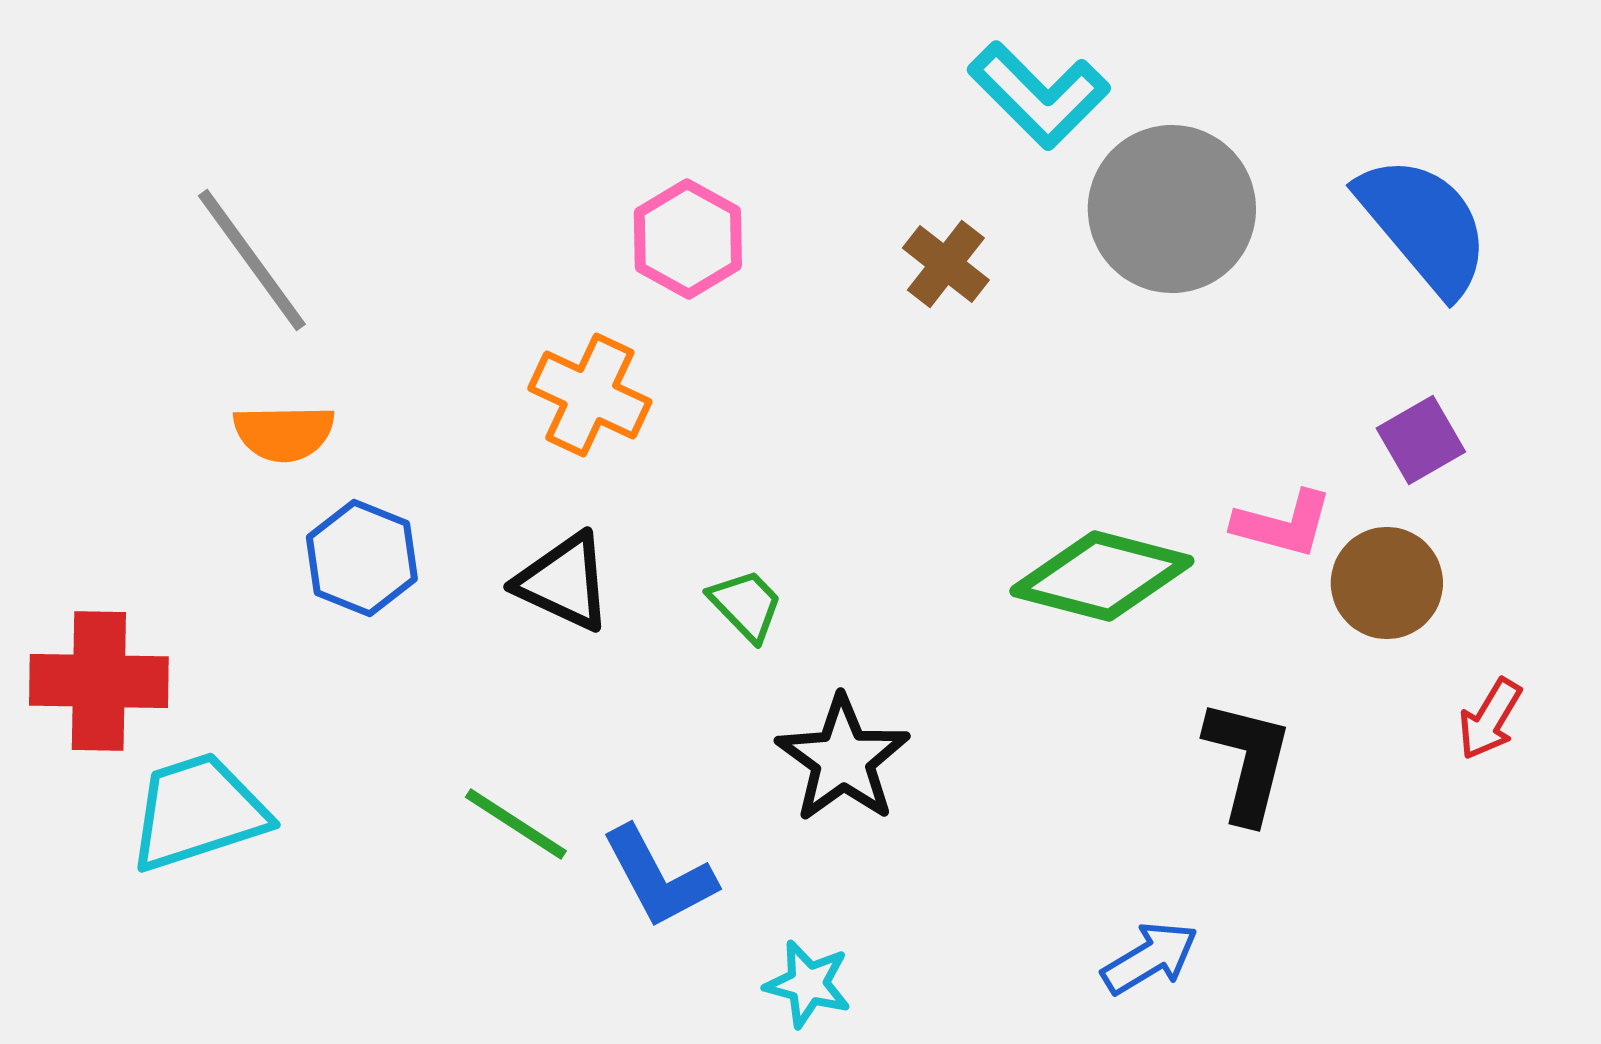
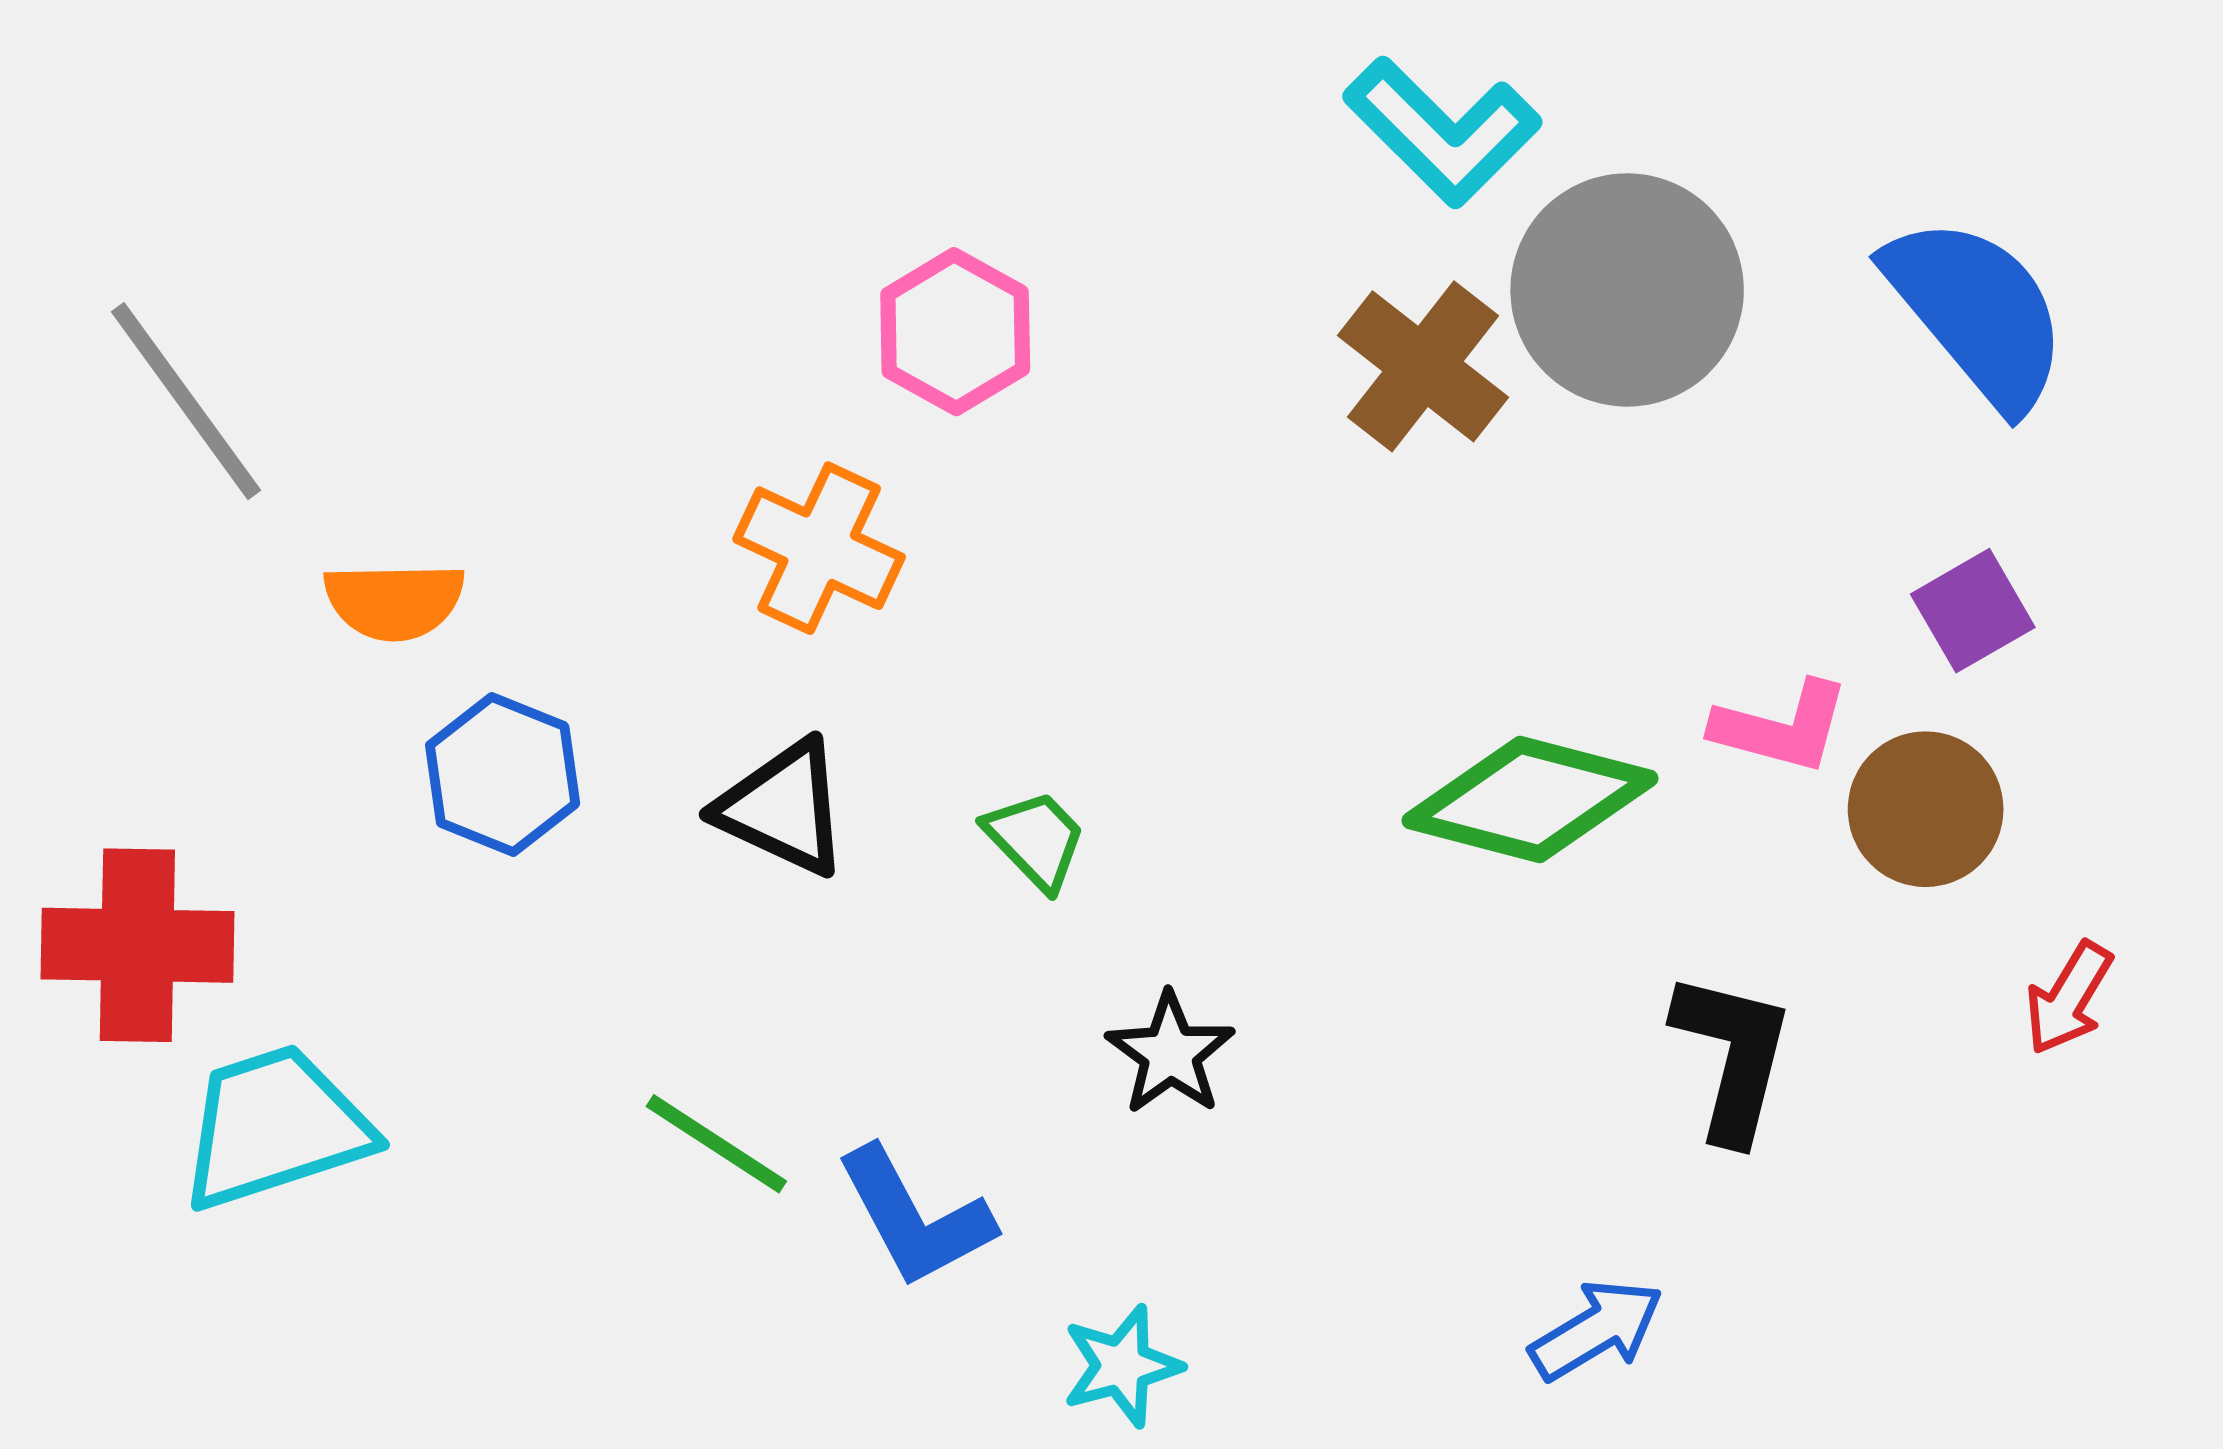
gray line: (252, 260) -> (186, 401), moved
brown cross: (946, 264) -> (1423, 366), moved, size x1.4
black star: (843, 759) -> (1170, 1054), size x0.7
cyan star: (808, 984) -> (1122, 1366), turned -30

